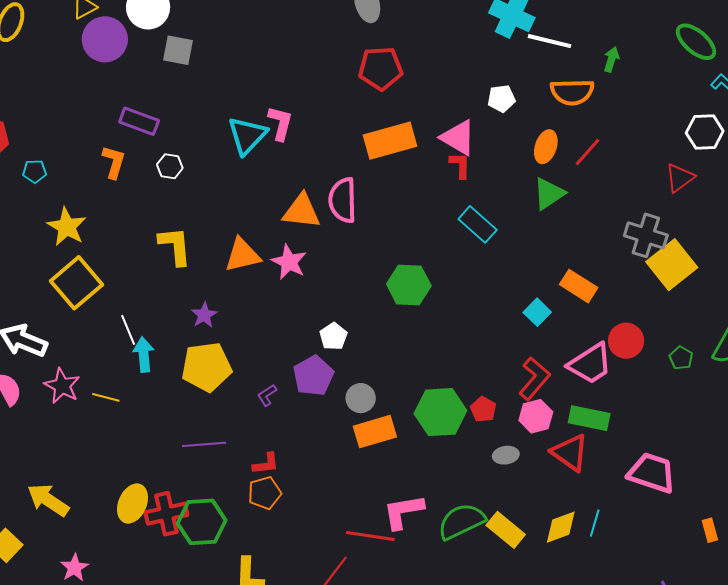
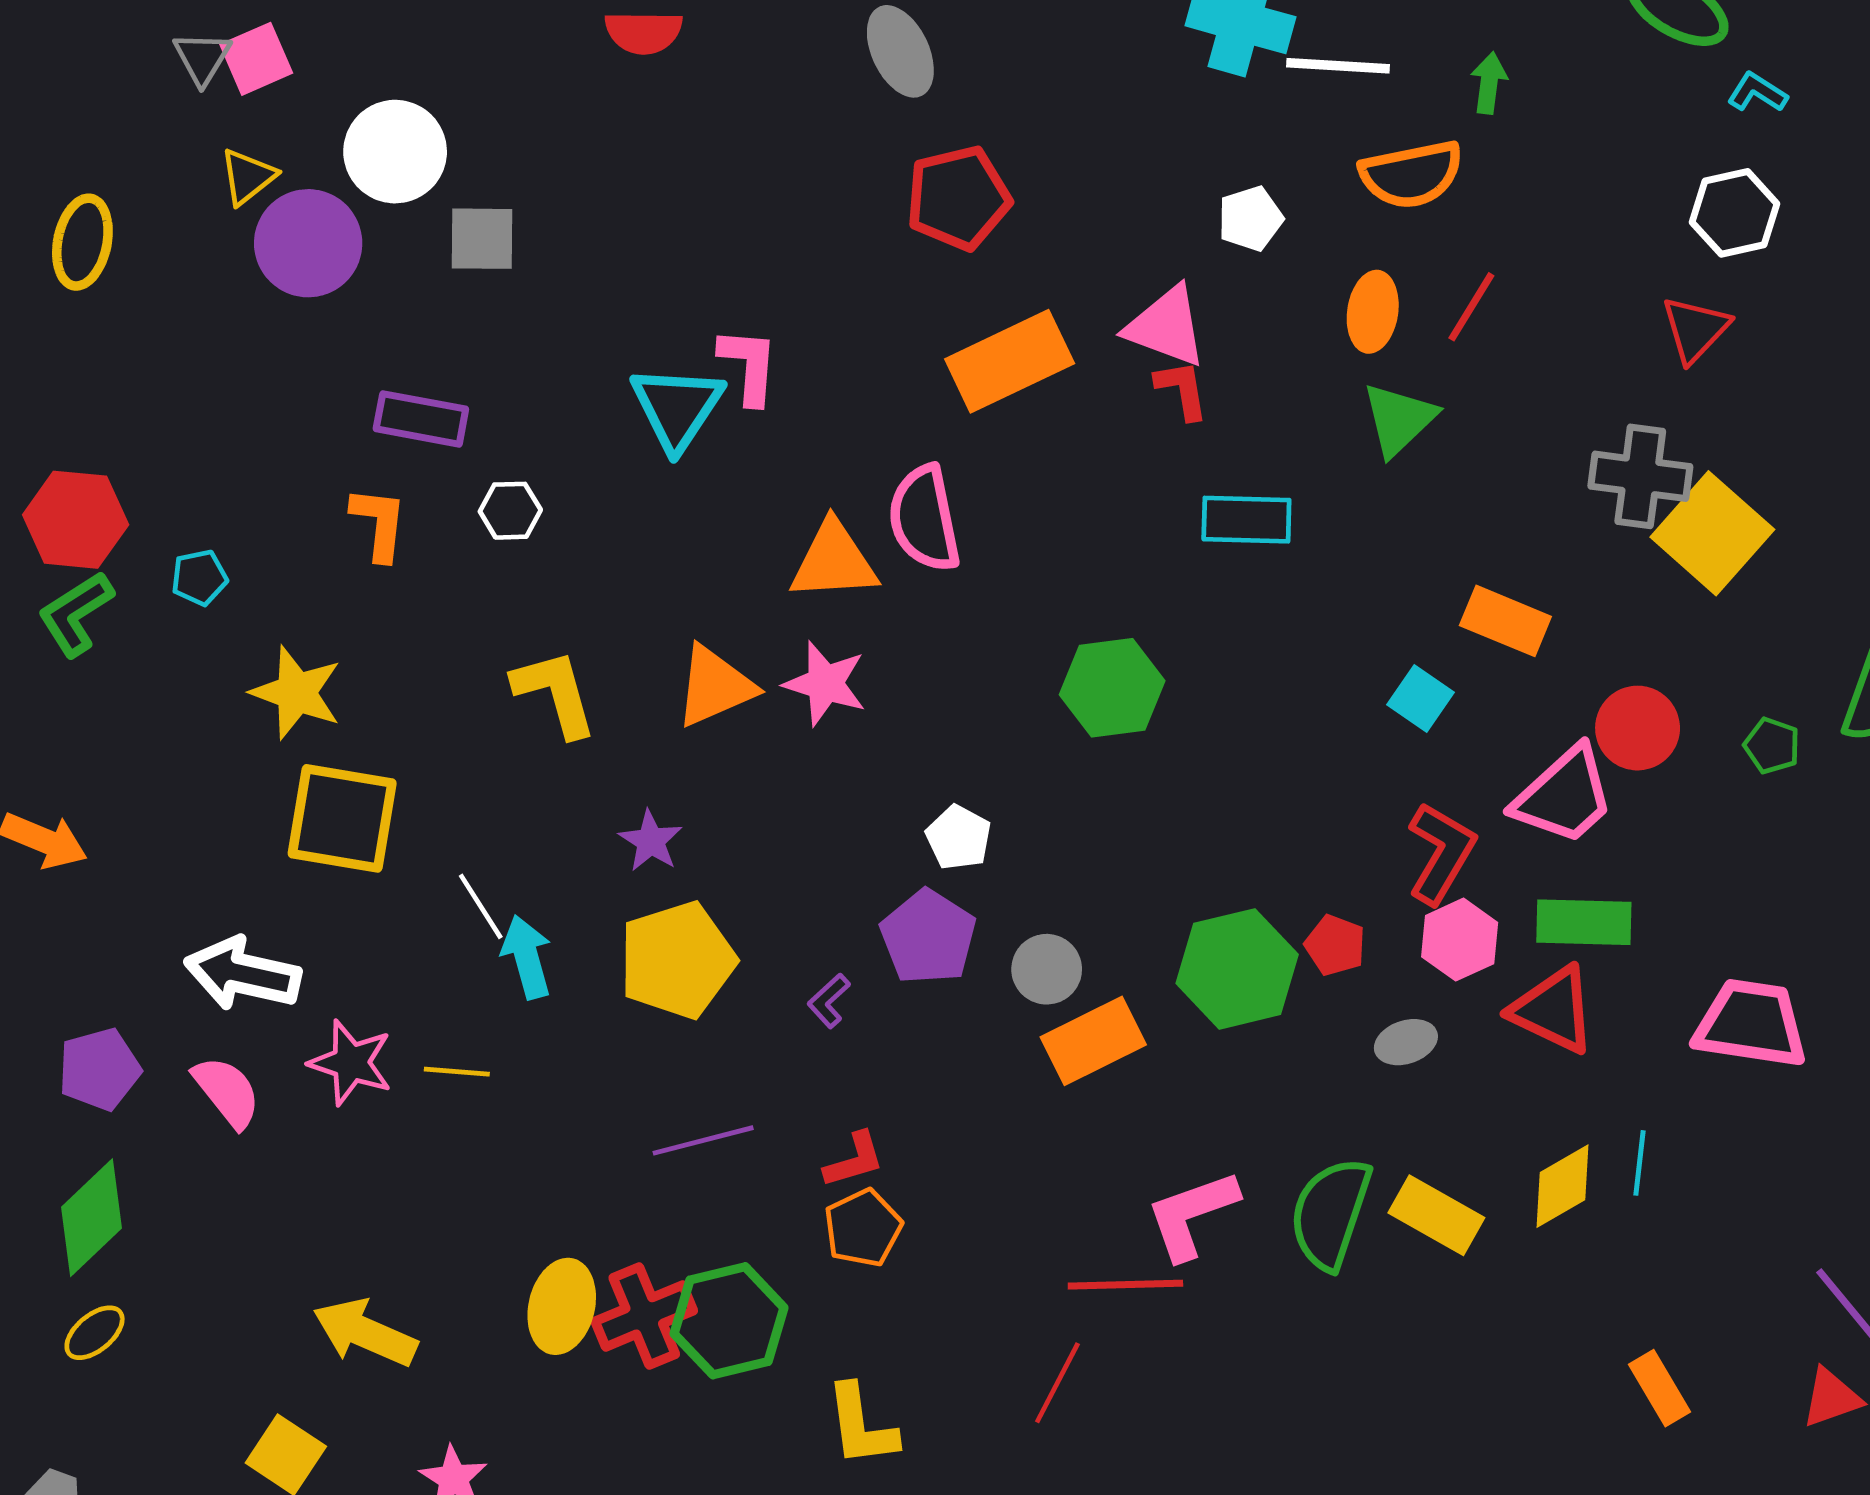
cyan rectangle: (478, 224) -> (1246, 520), turned -30
yellow square: (77, 283) -> (342, 818), turned -30
green semicircle: (461, 521) -> (1330, 1213), turned -36

